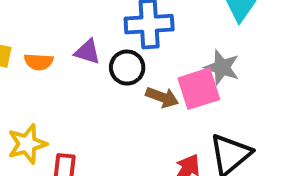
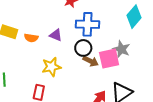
black circle: (127, 68) -> (83, 48), moved
yellow star: (27, 144) -> (51, 67), moved

